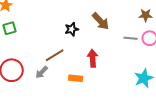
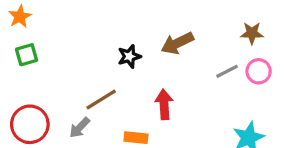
brown arrow: (101, 21) -> (177, 43), turned 108
gray line: (131, 38) -> (227, 71), turned -32

